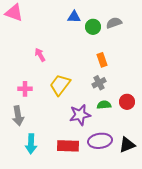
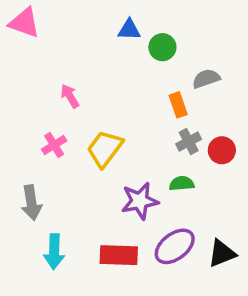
gray semicircle: (114, 23) -> (206, 79), moved
gray cross: (99, 83) -> (189, 142), moved
pink cross: (25, 89) -> (54, 145), moved, turned -32
red circle: (127, 102) -> (222, 150), moved
purple ellipse: (100, 141) -> (175, 246), turned -30

